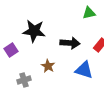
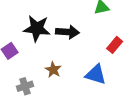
black arrow: (70, 43) -> (67, 32), moved

